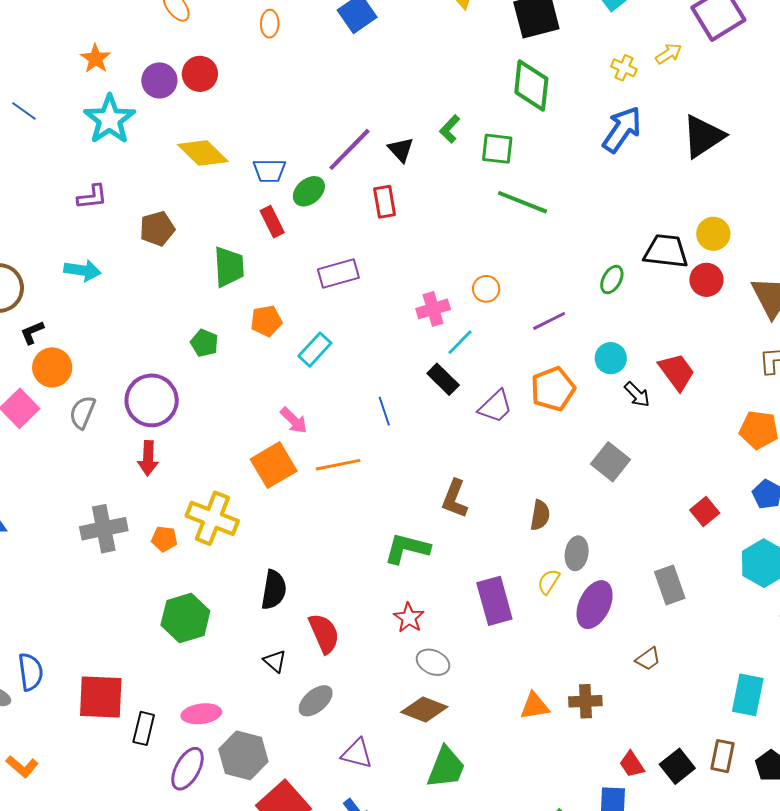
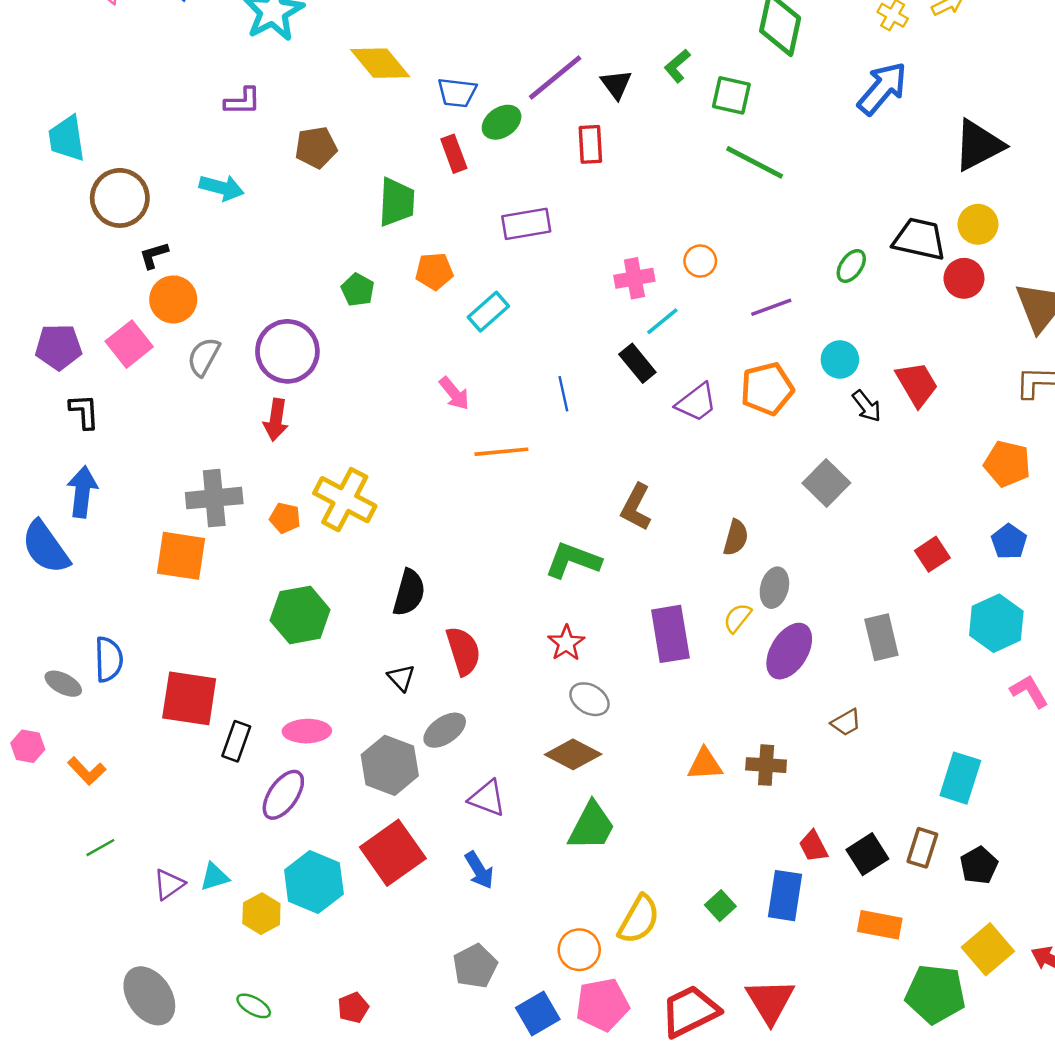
black triangle: (703, 136) -> (979, 145), moved
orange square: (274, 465) -> (181, 556), moved, turned 33
gray hexagon: (243, 755) -> (390, 765), moved

